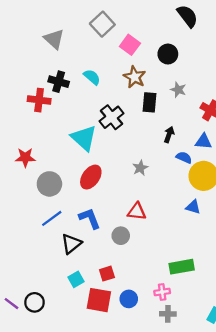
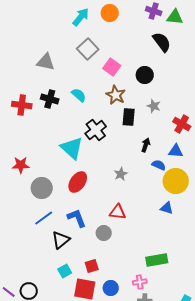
gray triangle: (54, 39) -> (46, 62), turned -30
red cross: (39, 100) -> (22, 105), moved

